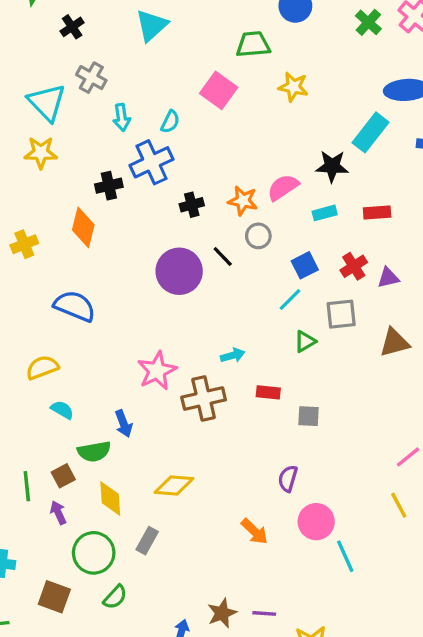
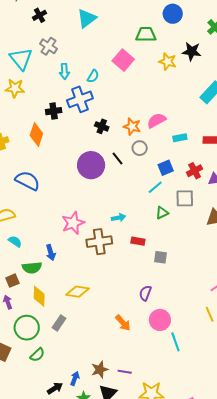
black star: (332, 166) -> (192, 51), moved
black cross: (192, 205) -> (102, 126), turned 32

